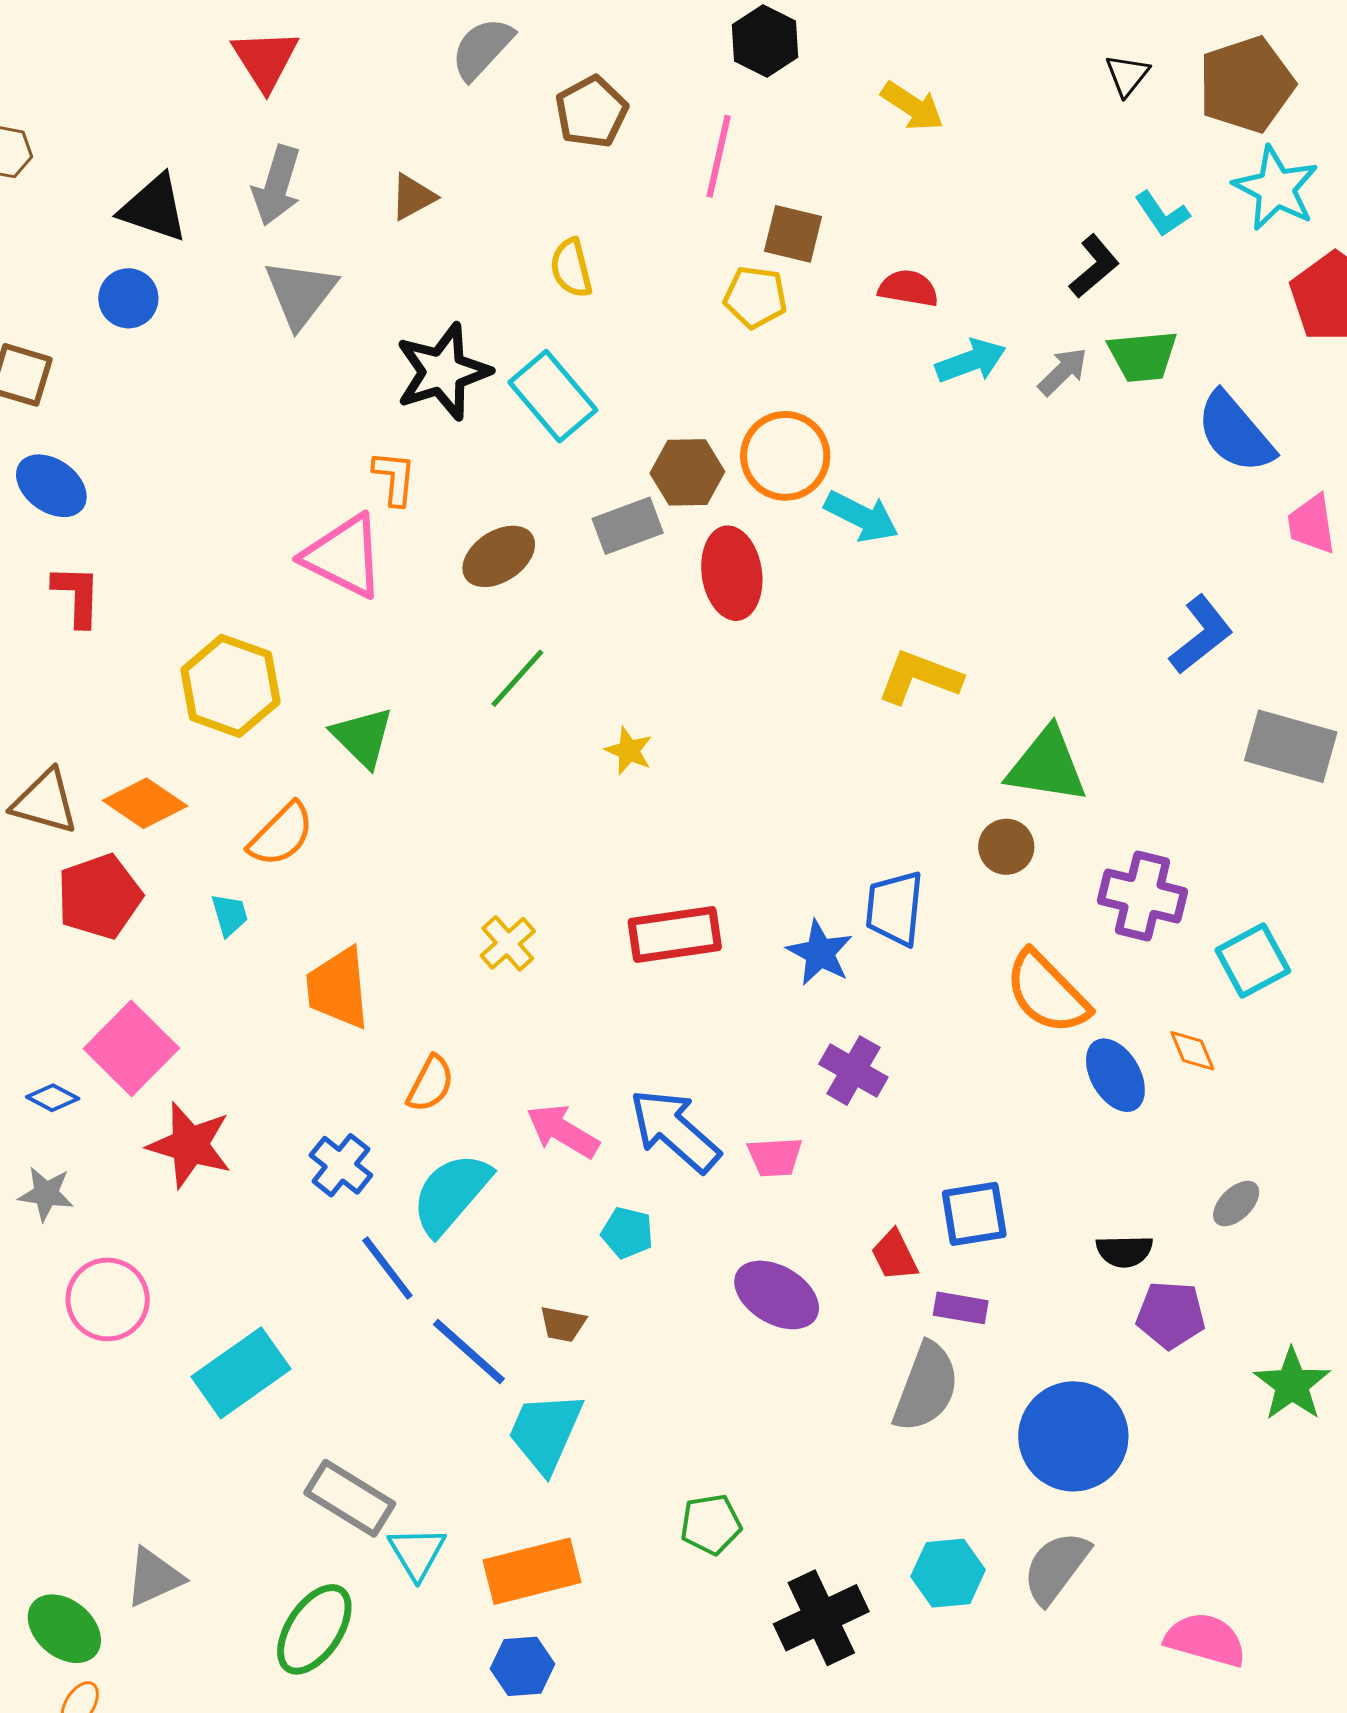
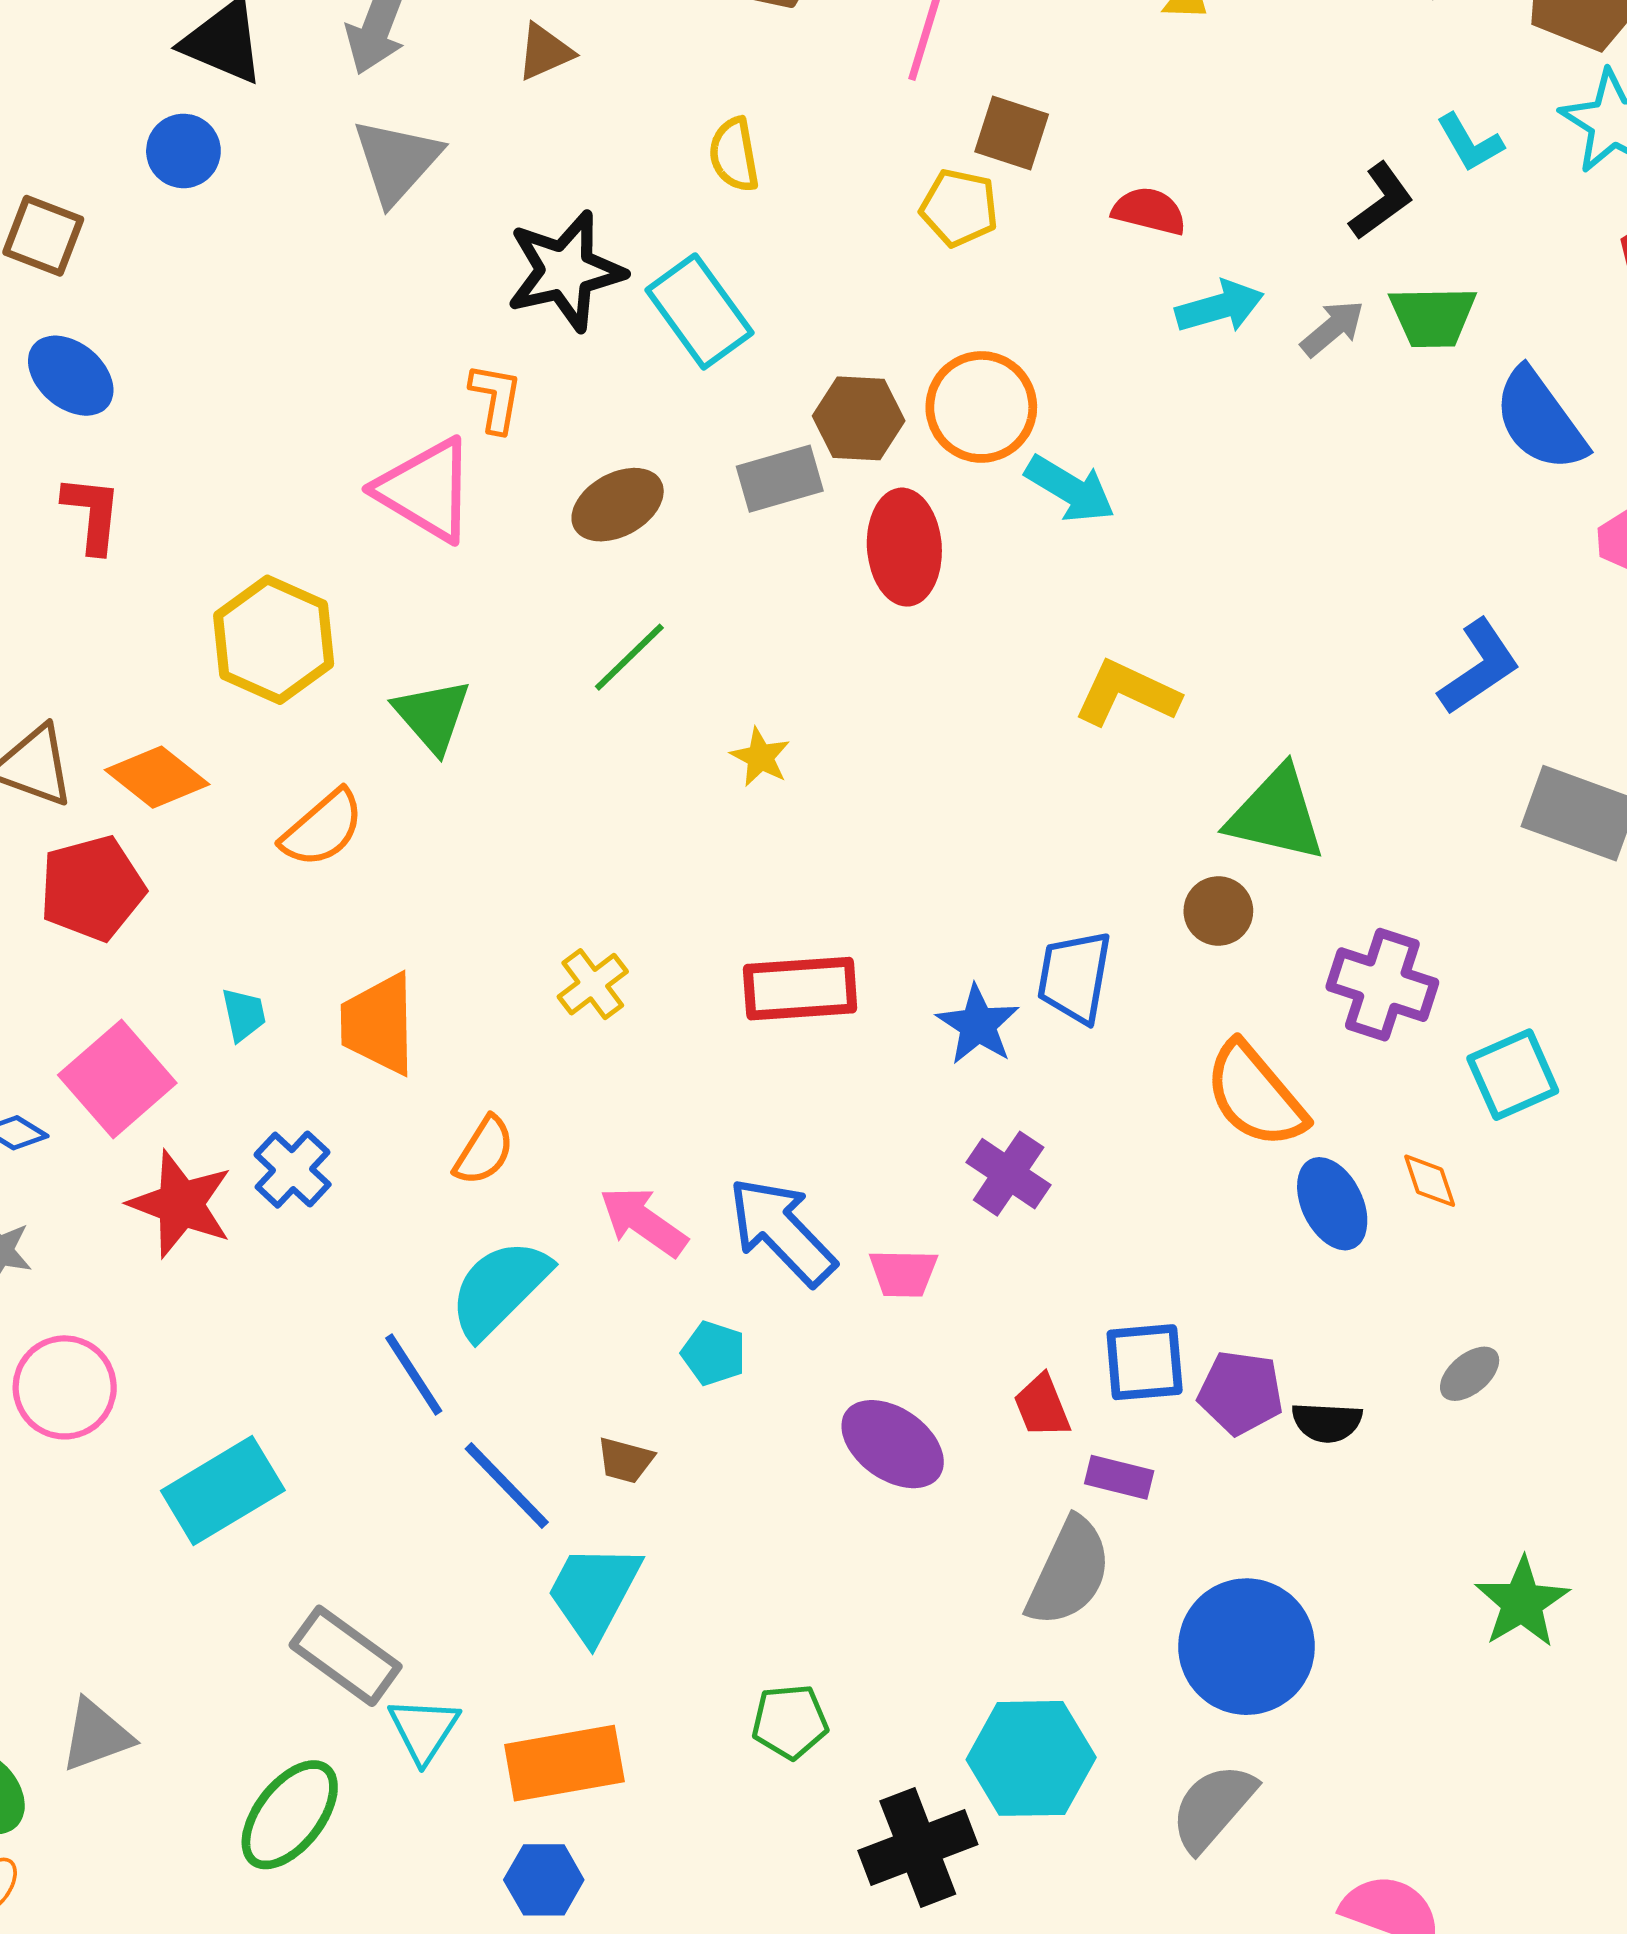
cyan trapezoid: (230, 915) -> (244, 1014), moved
blue cross: (341, 1165) -> (293, 1170), moved
purple pentagon: (1171, 1315) -> (1241, 1393), moved
cyan hexagon: (948, 1573) -> (1031, 1758), moved, size x1.4

